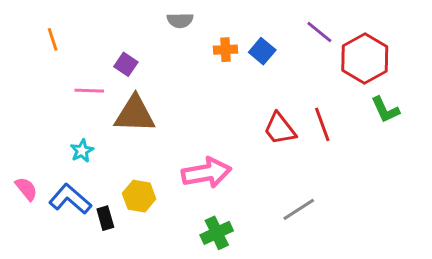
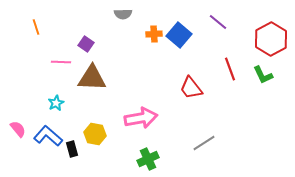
blue square: (262, 51) -> (179, 35), size x1.4
red hexagon: (365, 58) -> (271, 39), moved
red line: (322, 124) -> (230, 69), moved

